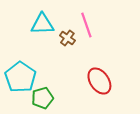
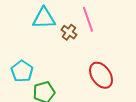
cyan pentagon: (20, 77) -> (22, 71), size x0.7

